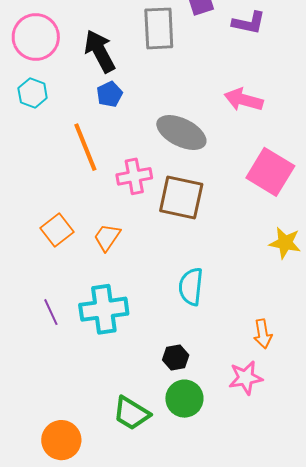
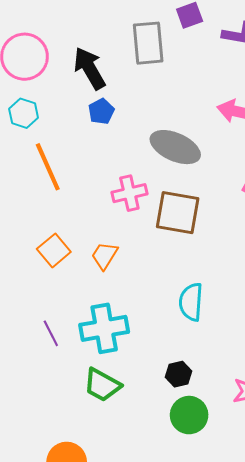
orange line: (85, 147) -> (48, 167), moved
green trapezoid: (131, 413) -> (102, 385), moved

